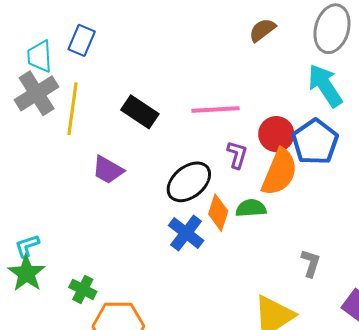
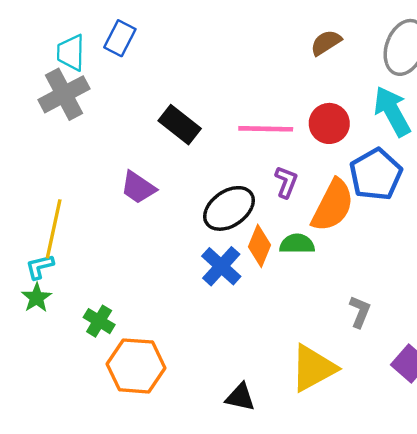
yellow line: (73, 109) -> (54, 229), moved
red circle: (276, 134) -> (329, 123), moved
green star: (27, 273) -> (37, 298), size x0.7

